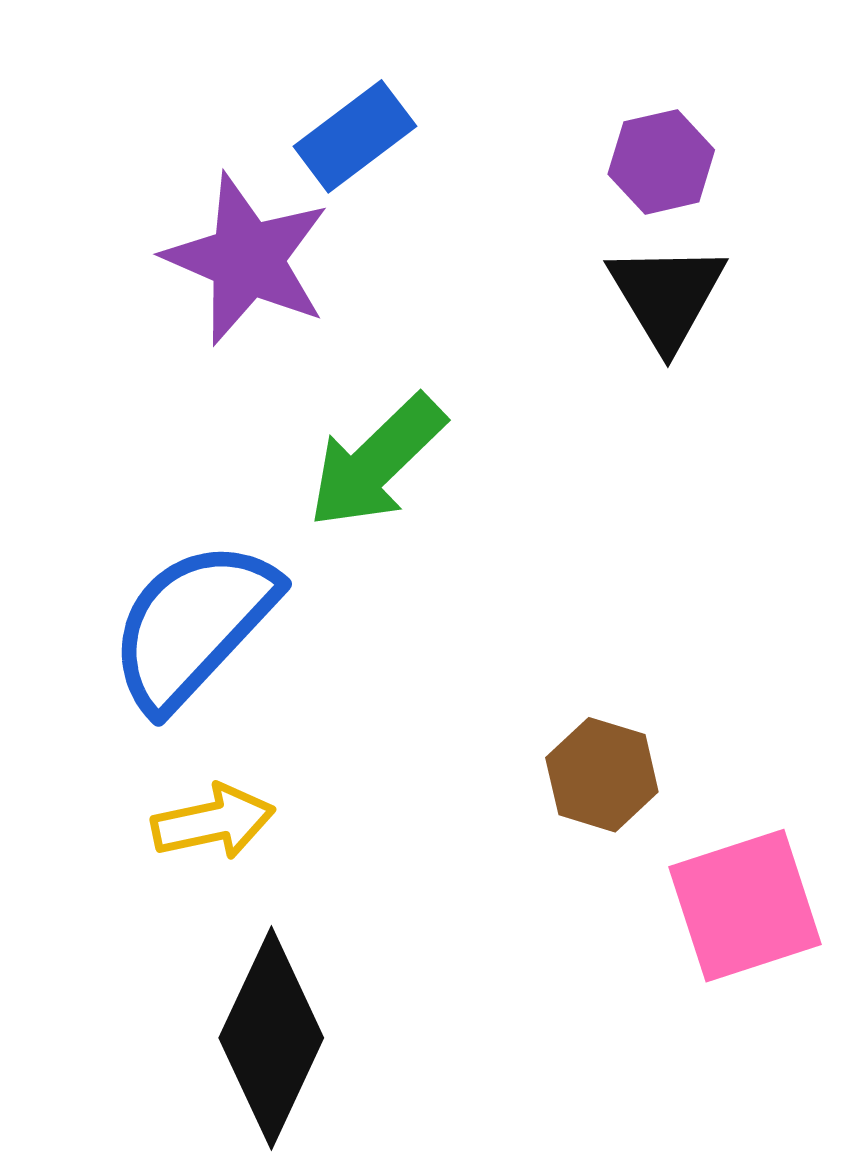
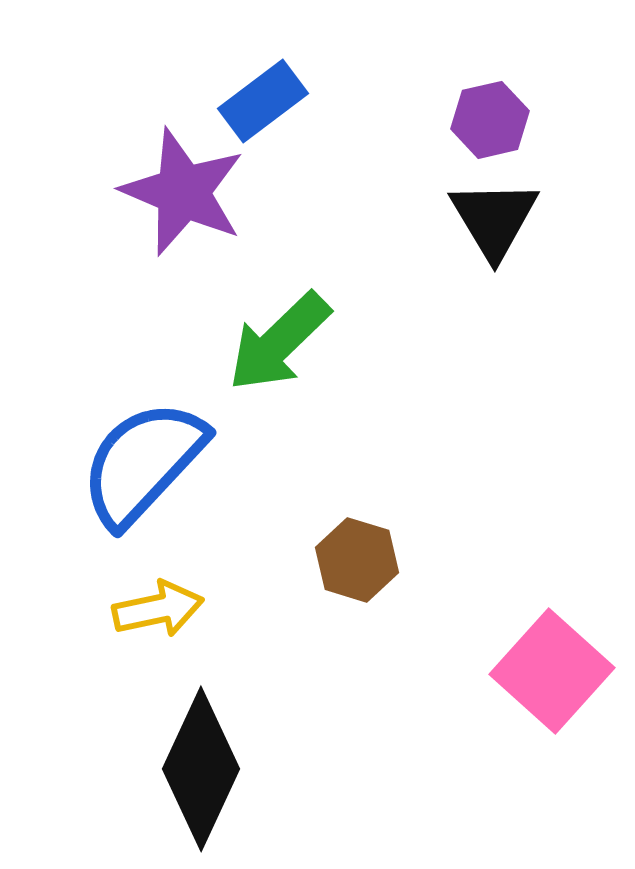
brown hexagon: (602, 775) -> (357, 560), moved
pink square: (745, 906) -> (552, 671), turned -30

